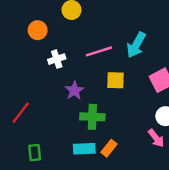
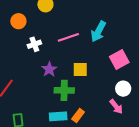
yellow square: (116, 80) -> (80, 69), moved

